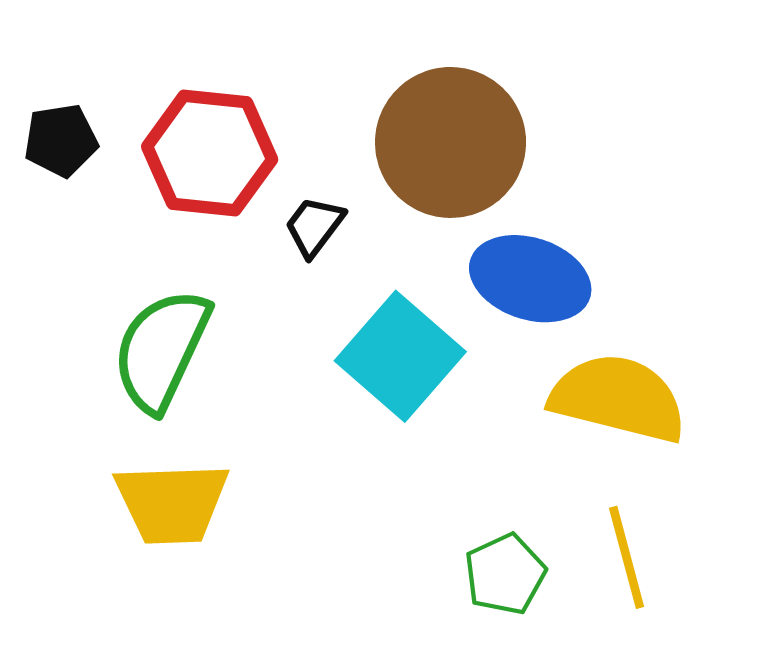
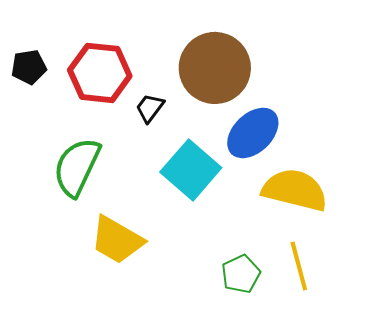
blue ellipse: (530, 279) -> (253, 133), turned -62
yellow trapezoid: (172, 503) -> (117, 240), moved, turned 32

